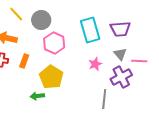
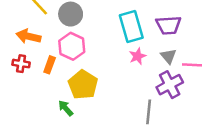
pink hexagon: (54, 43) -> (72, 46), moved
pink star: (95, 64) -> (137, 56), moved
green arrow: (37, 96) -> (66, 108), turned 56

